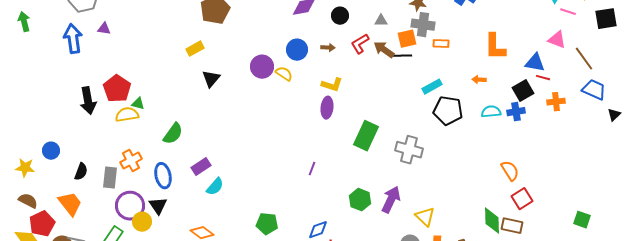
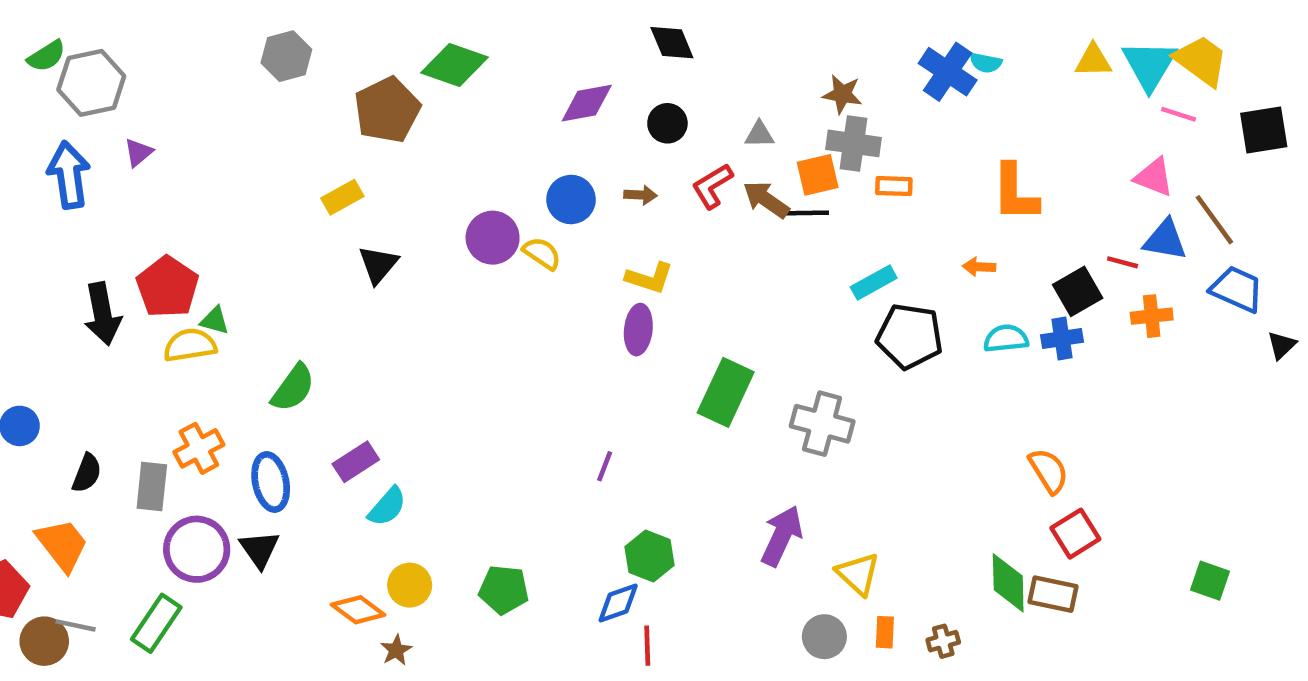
purple triangle: (104, 29) -> (138, 152), turned -48
blue triangle: (535, 63) -> (1165, 240), moved
green hexagon: (360, 200) -> (649, 556), moved
yellow circle: (142, 222) -> (410, 585), moved

